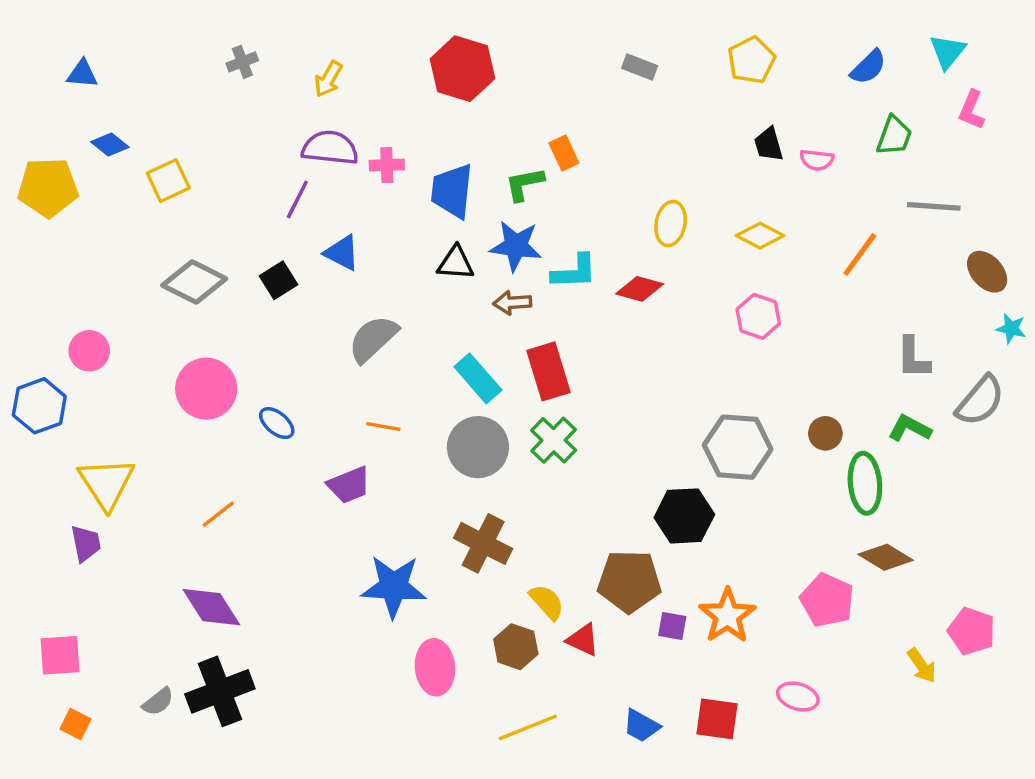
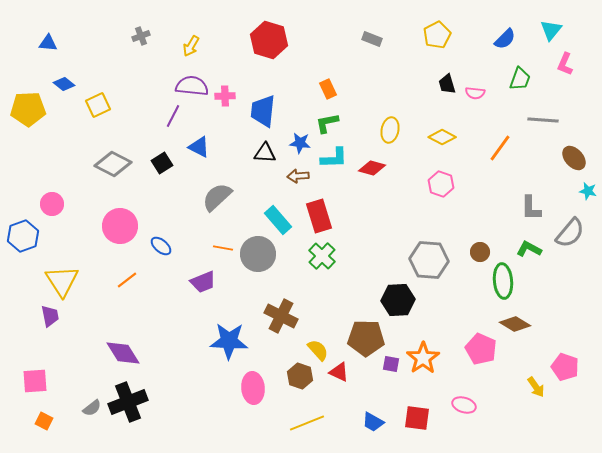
green L-shape: (524, 184) -> (327, 123), moved
blue star: (516, 246) -> (300, 143), size x0.7
gray circle: (478, 447) -> (258, 254), moved
orange line: (218, 514) -> (127, 280), moved

